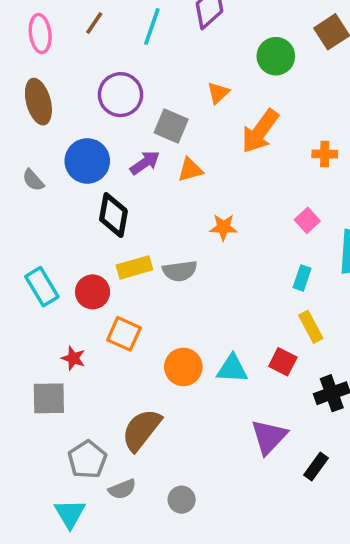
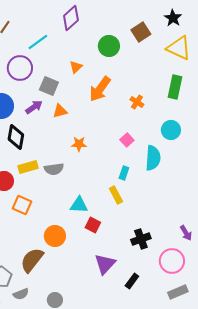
cyan line: (152, 27) -> (38, 42), moved, turned 35
orange cross: (325, 154) -> (137, 102), turned 32
yellow rectangle: (311, 327) -> (116, 195), moved
red square: (283, 362) -> (93, 225), moved
orange circle: (183, 367) -> (55, 236), moved
cyan triangle: (232, 369) -> (79, 205), moved

